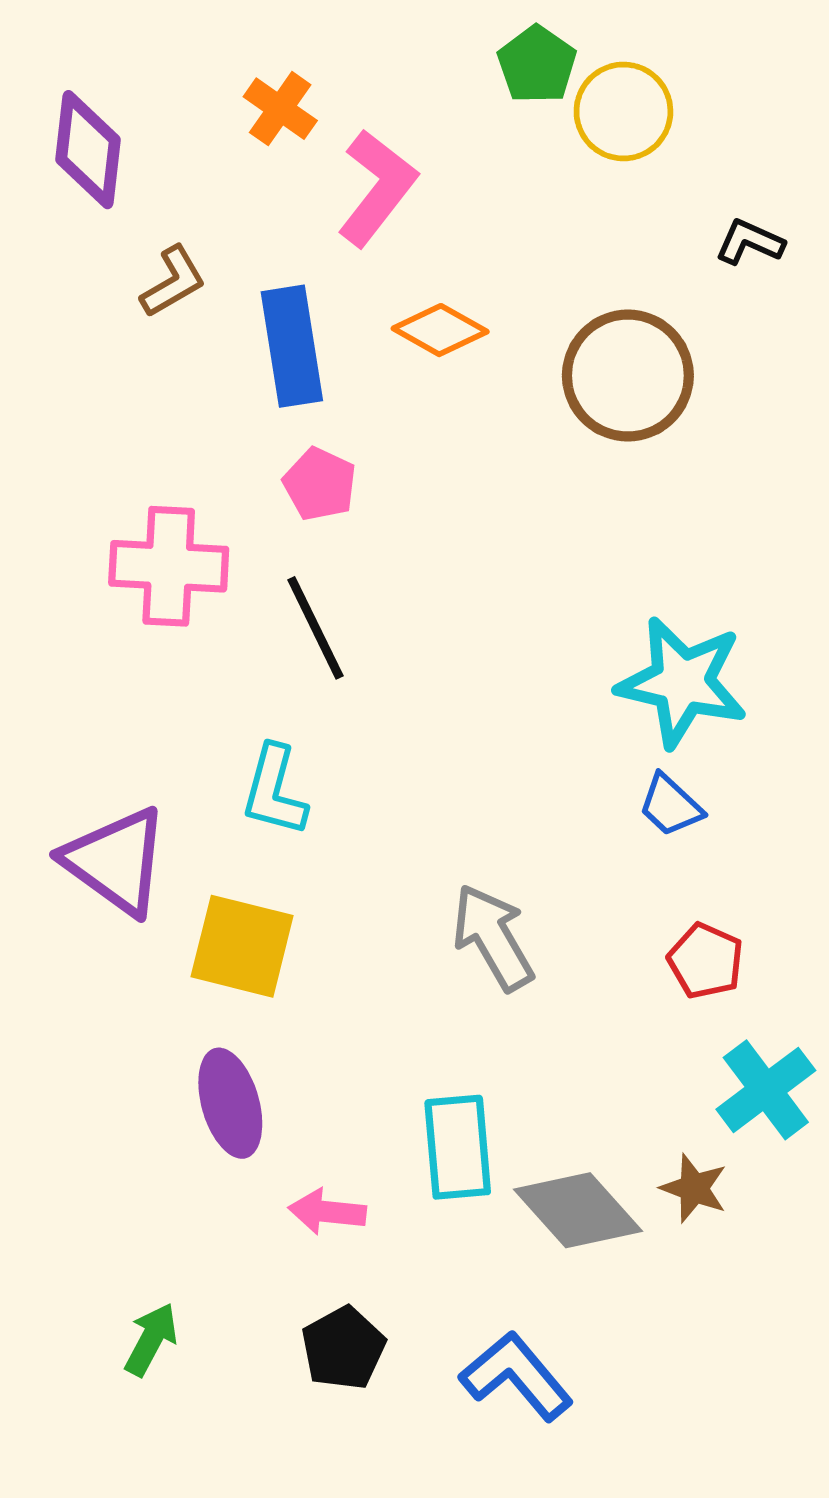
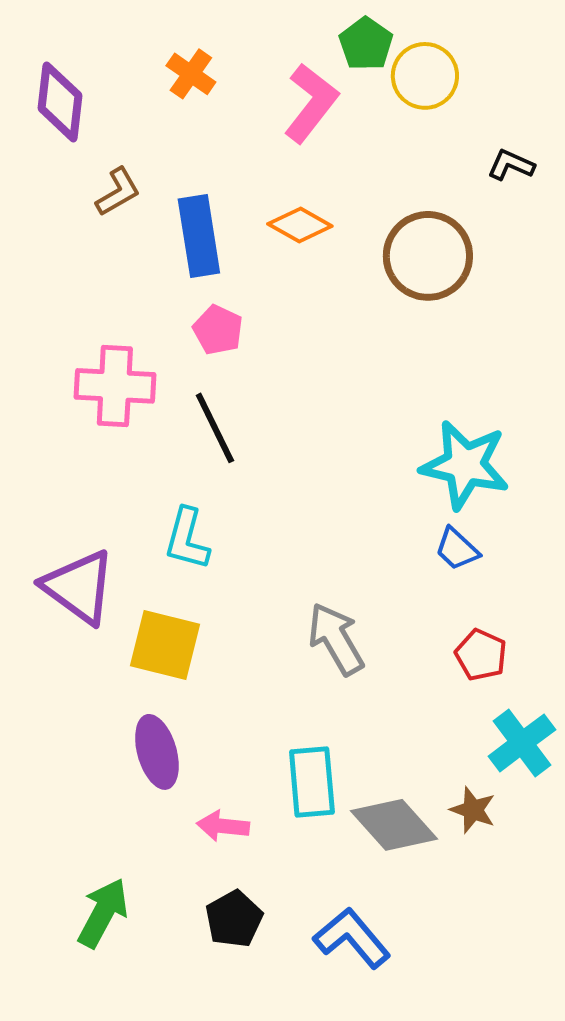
pink L-shape: (377, 188) -> (311, 103), moved
green arrow: (151, 1339) -> (103, 913), size x1.4

